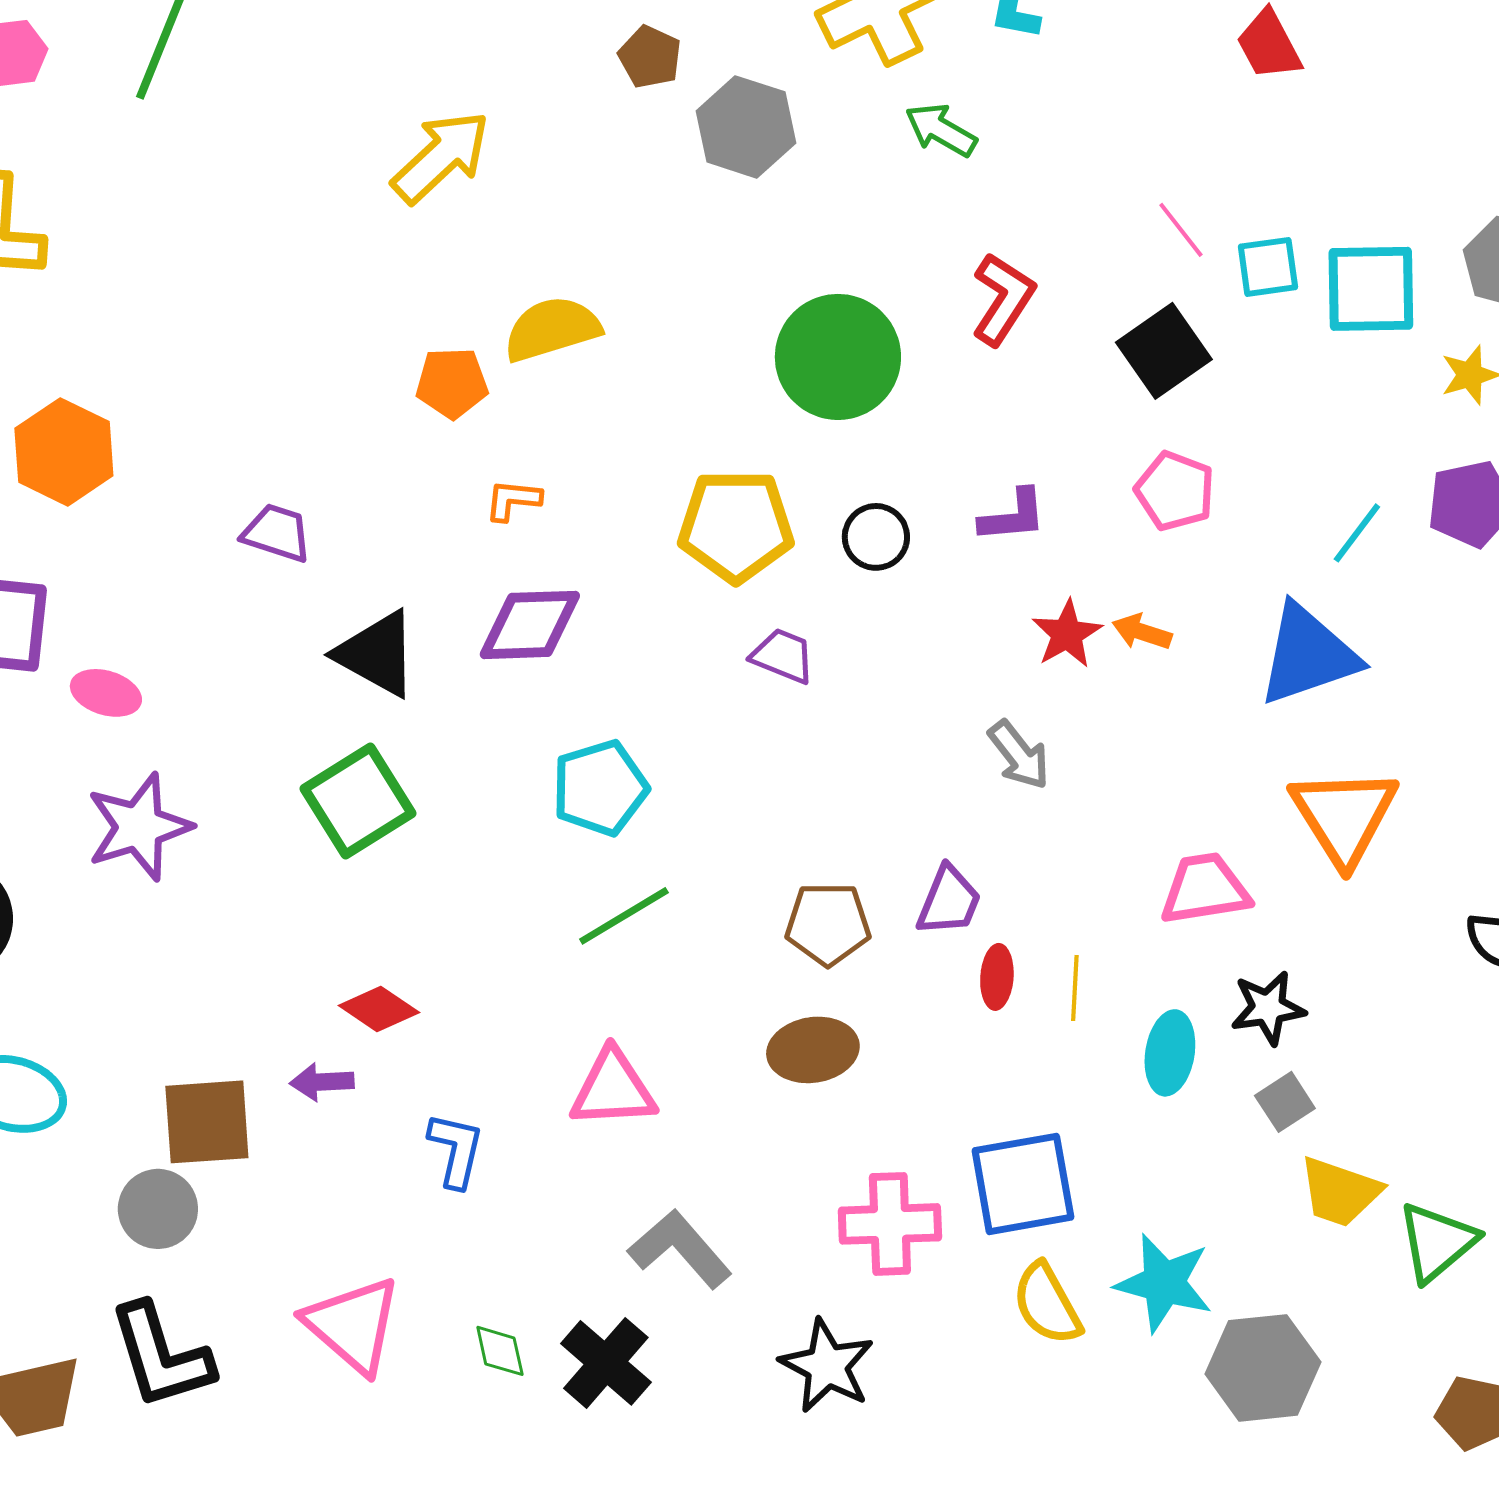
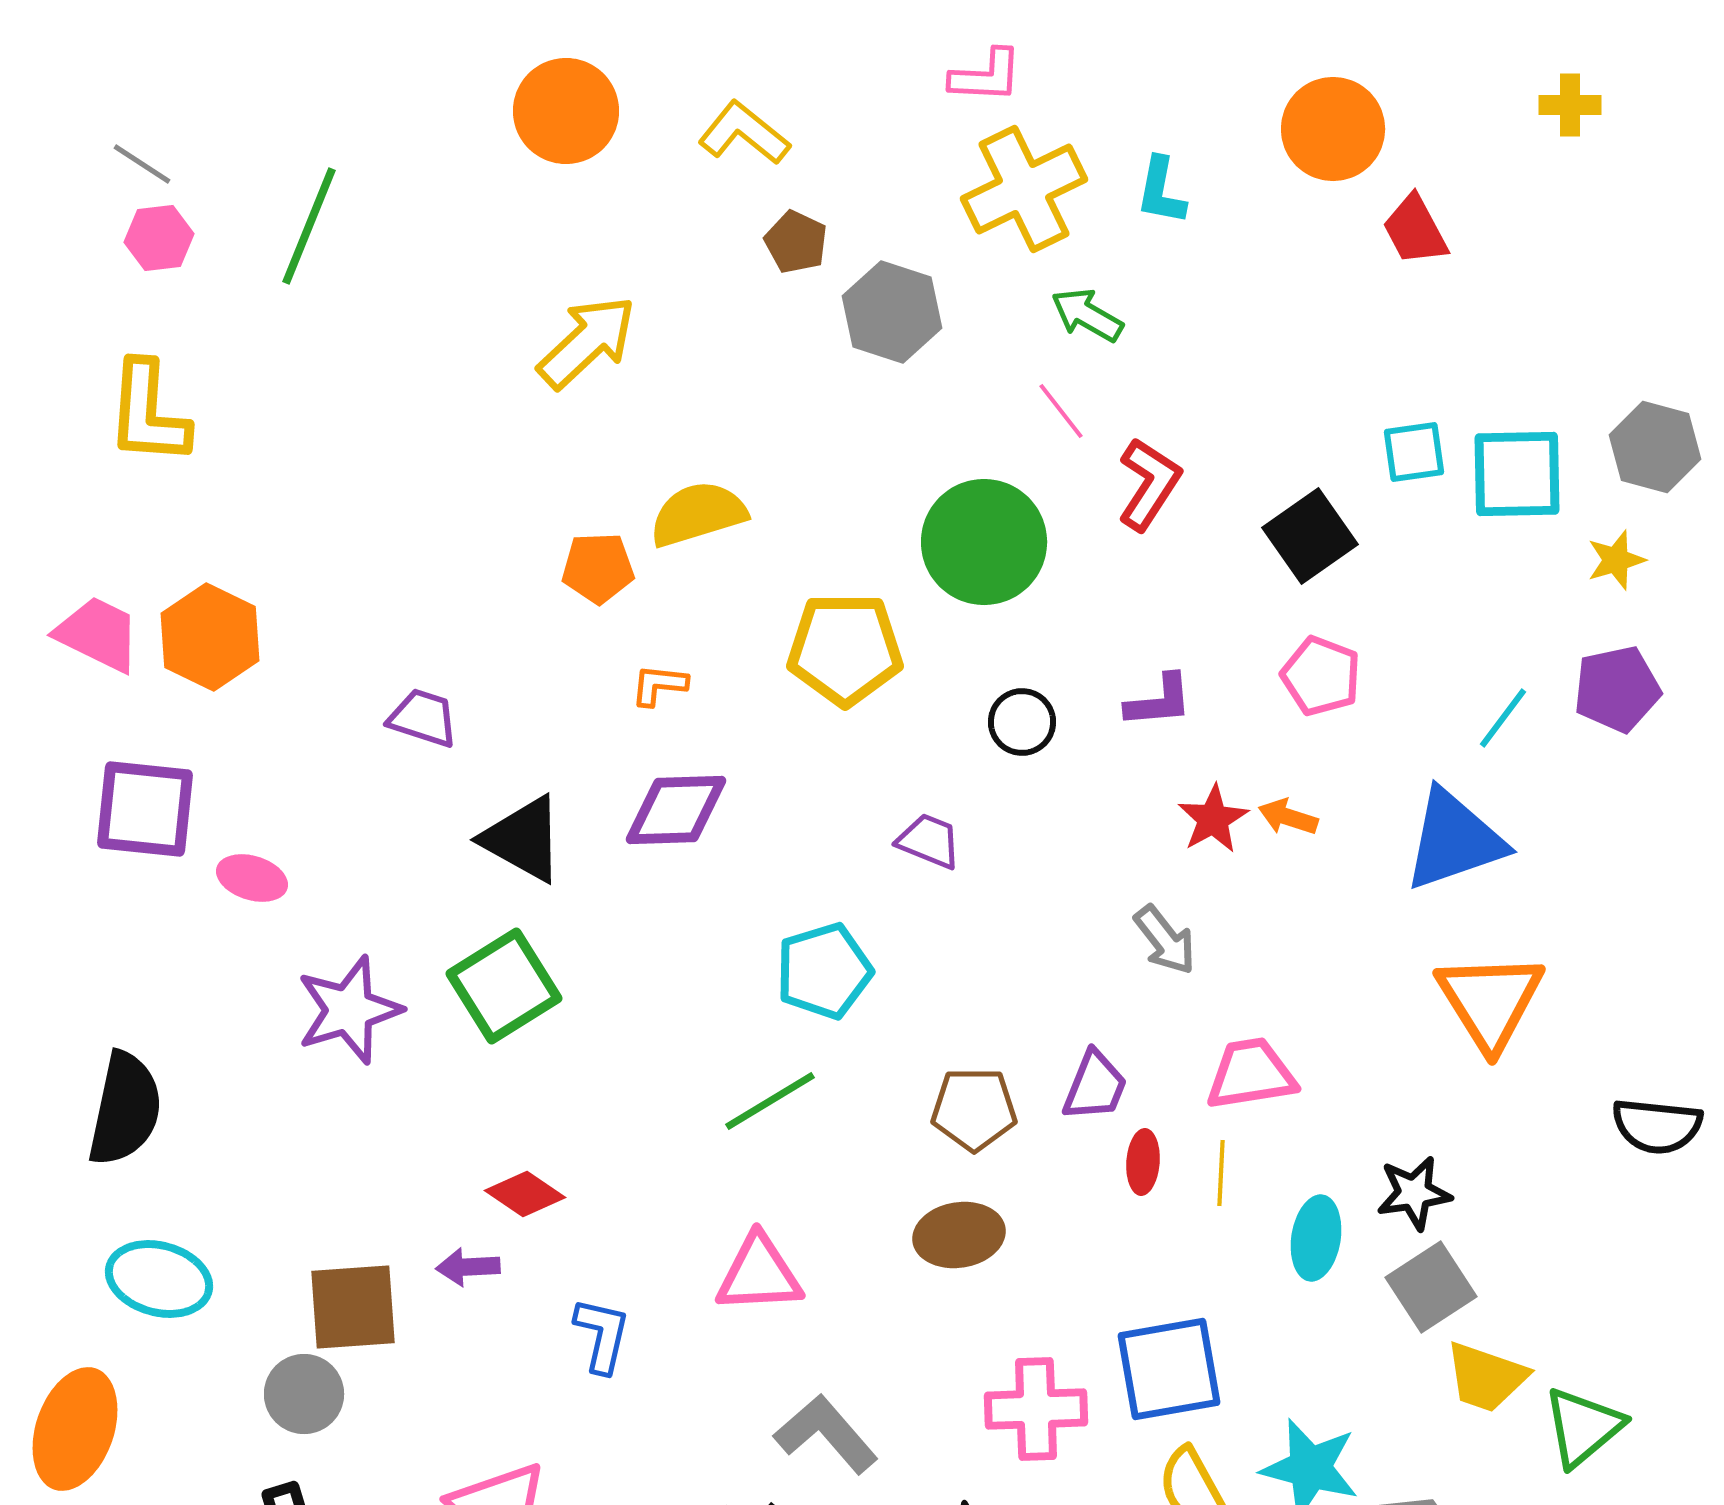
pink line: (1181, 230) -> (1061, 411), moved
yellow pentagon: (736, 526) -> (845, 649), moved
cyan pentagon: (600, 788) -> (824, 971), moved
purple star: (139, 827) -> (349, 1010), moved
pink trapezoid: (1205, 889) -> (1251, 1074), moved
gray square: (1285, 1102) -> (1431, 1287), size x1.5

